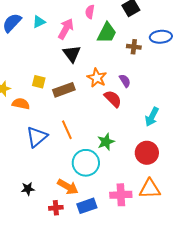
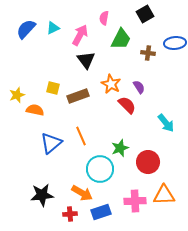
cyan arrow: (152, 117) -> (166, 123), turned -66
red circle: (147, 153) -> (148, 162), moved
black star: (28, 189) -> (42, 195), size x1.6

